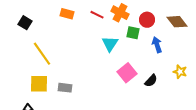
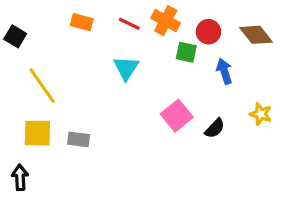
cyan triangle: (110, 44) -> (126, 68), moved

